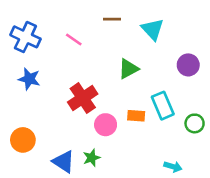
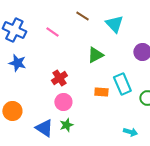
brown line: (112, 19) -> (82, 16), turned 32
red cross: (83, 98) -> (59, 78), size x0.7
pink circle: (106, 125) -> (63, 102), moved

